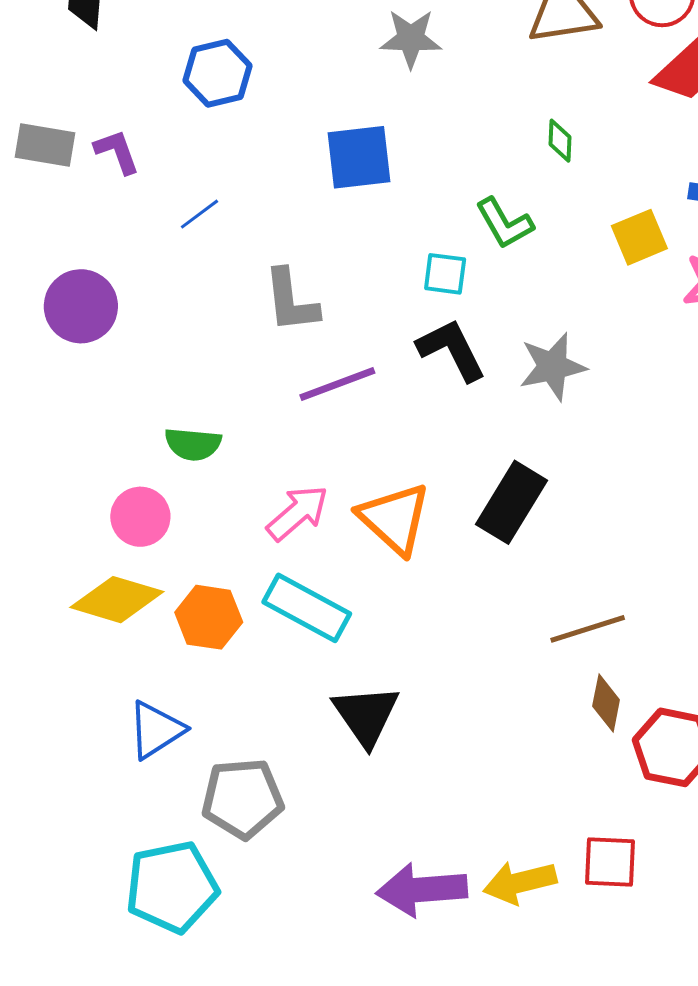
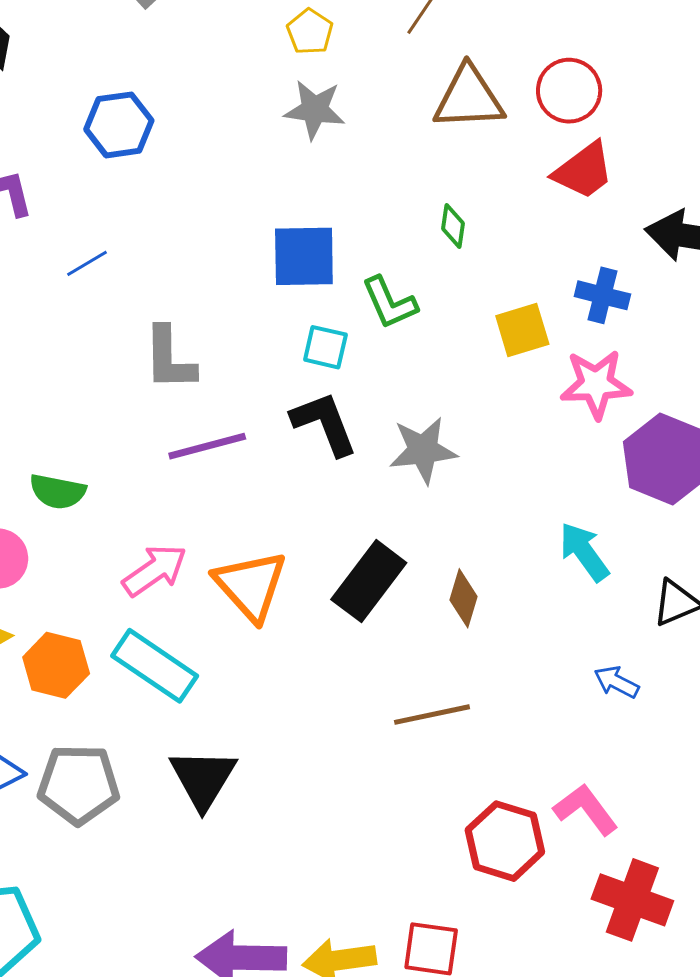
blue square: (359, 157) -> (304, 256), moved
brown diamond: (606, 703) -> (464, 598), moved
gray pentagon: (242, 798) -> (79, 784), moved

